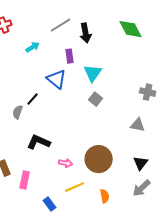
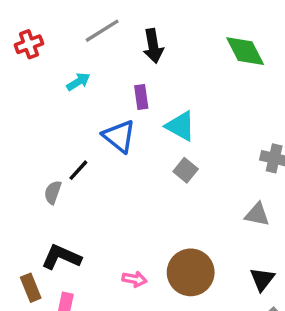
gray line: (61, 25) -> (102, 31), moved
black arrow: (86, 33) -> (153, 46), moved
cyan triangle: (93, 73) -> (180, 126), turned -36
black L-shape: (39, 142) -> (61, 257), moved

